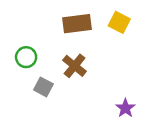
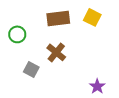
green circle: (26, 57) -> (17, 34), moved

